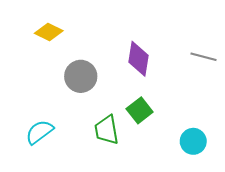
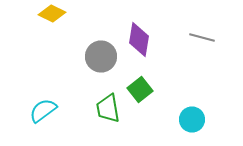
gray circle: (81, 76) -> (101, 56), moved

